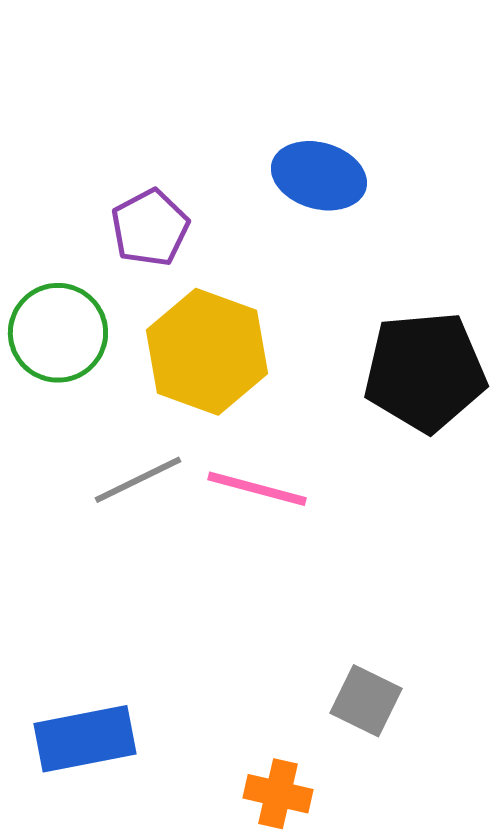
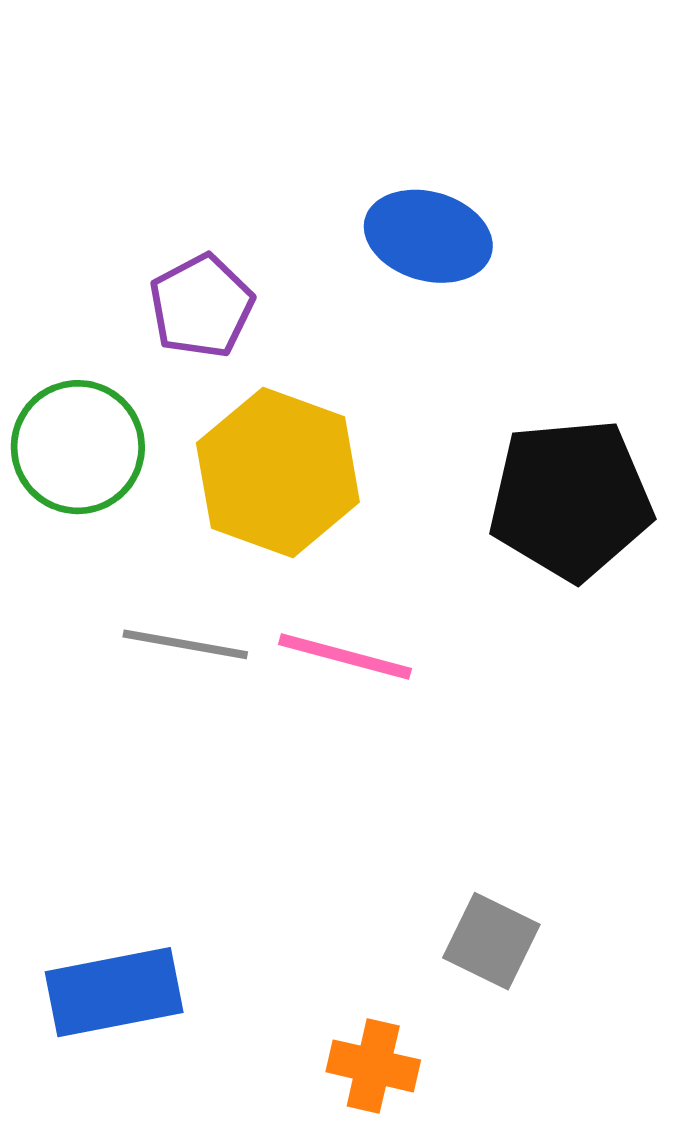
gray line: (138, 480) -> (185, 644), turned 36

